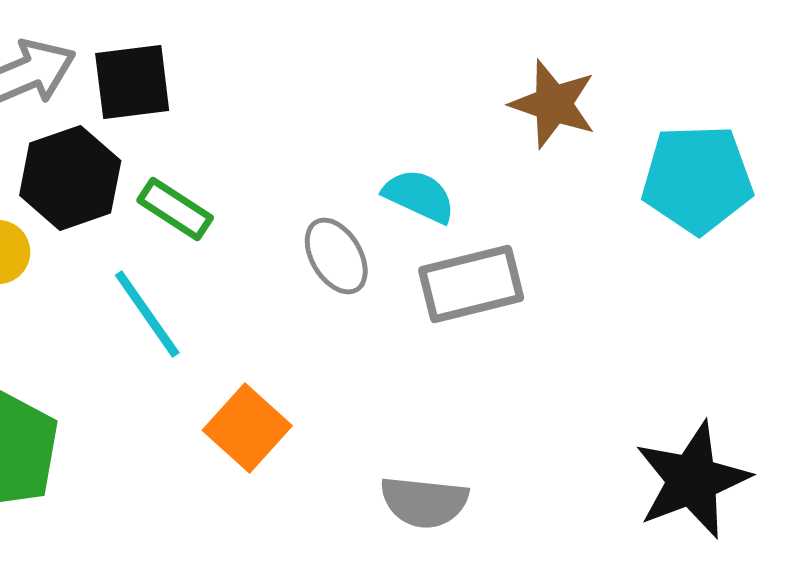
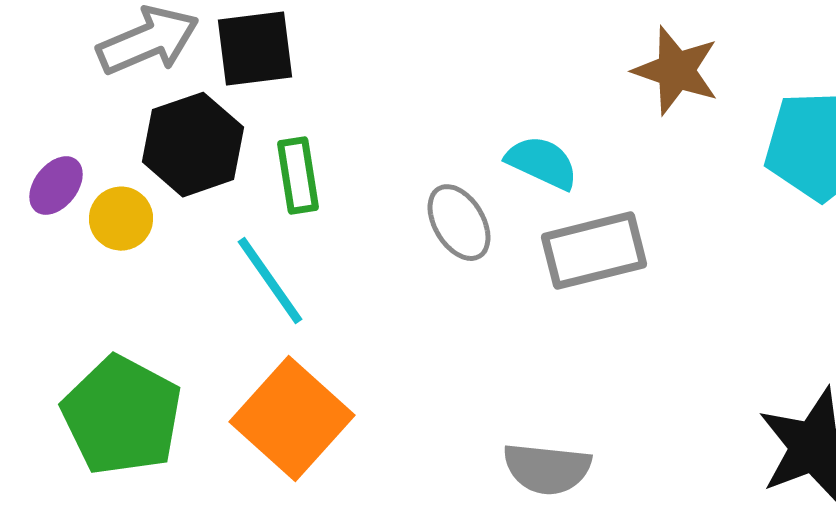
green rectangle: (175, 209) -> (298, 176), turned 48
orange square: (247, 428) -> (292, 419), moved, size x1.4

